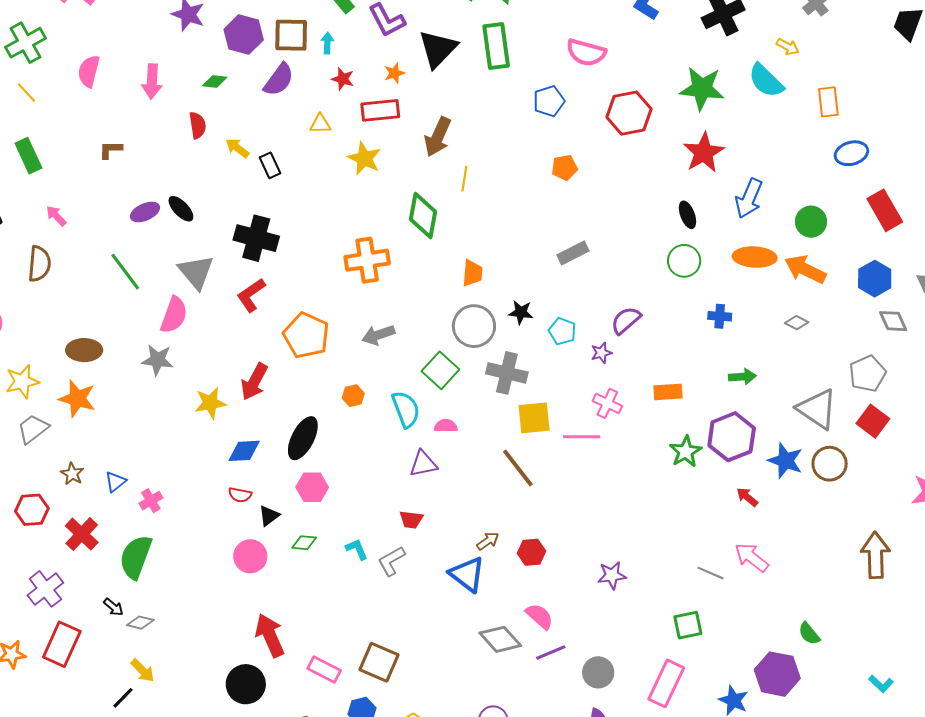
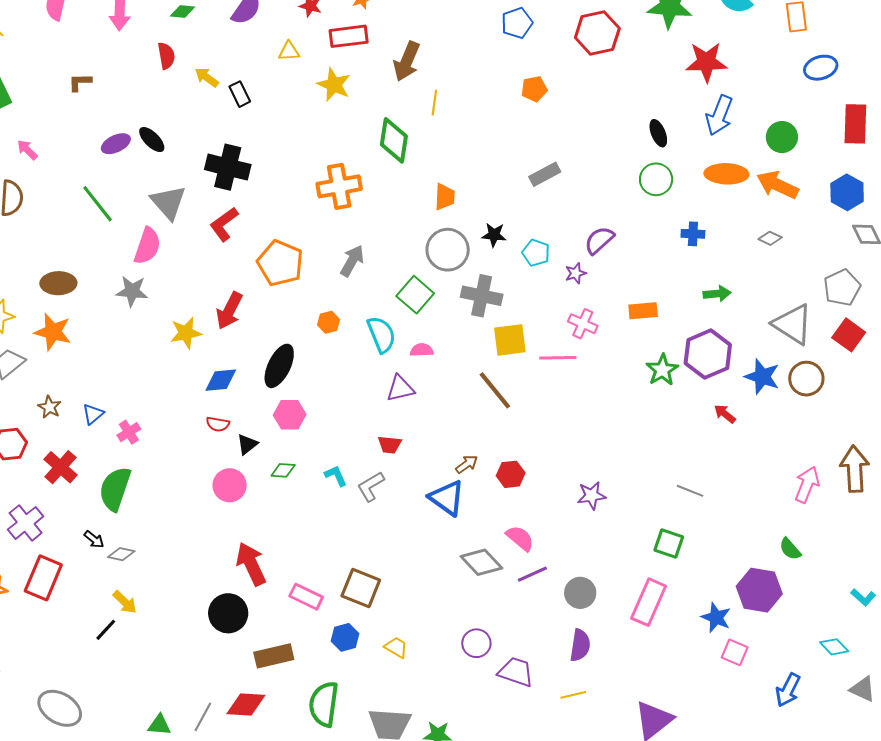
red star: (704, 153) -> (706, 62), moved, turned 30
red rectangle: (885, 210) -> (855, 124), turned 33
gray arrow: (378, 335) -> (352, 261), turned 140
pink arrow: (752, 557) -> (807, 485), moved, turned 75
green square: (688, 625) -> (669, 543), turned 32

